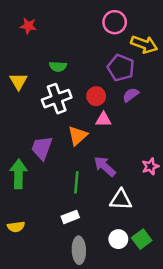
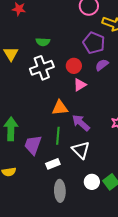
pink triangle: (104, 120) -> (80, 85), turned -32
orange triangle: (78, 136) -> (60, 108), moved, turned 36
purple trapezoid: (42, 148) -> (33, 145), moved
white triangle: (121, 200) -> (81, 150), moved, turned 42

